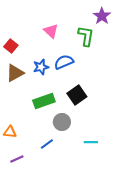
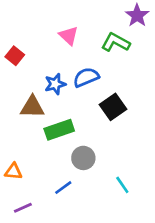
green L-shape: (86, 36) -> (116, 42), turned -70
brown triangle: (15, 73) -> (32, 107), moved, turned 30
black square: (77, 95) -> (113, 107), moved
cyan line: (91, 142) -> (122, 185), turned 56

